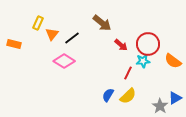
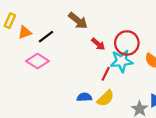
orange triangle: (52, 34) -> (25, 32), turned 32
cyan star: (143, 61) -> (122, 61), size x1.5
blue semicircle: (108, 95) -> (84, 97), turned 56

